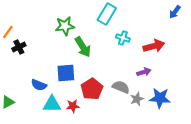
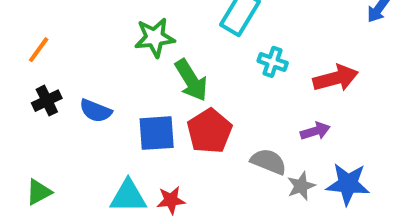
black cross: (19, 47) -> (47, 101), moved
blue semicircle: (39, 85) -> (96, 111), moved
red pentagon: (92, 89) -> (210, 131), moved

